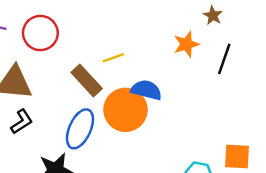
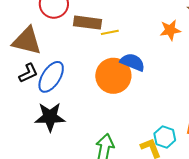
brown rectangle: (87, 80) -> (87, 23), moved, turned -48
blue ellipse: (80, 129) -> (51, 77), moved

